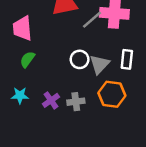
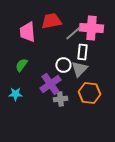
pink trapezoid: (22, 28) -> (27, 32), moved
white rectangle: (127, 59) -> (82, 52), moved
purple cross: (51, 100) -> (50, 84), moved, size x1.5

